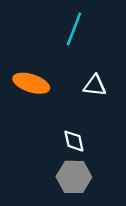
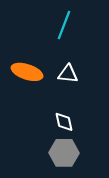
white triangle: (95, 86) -> (68, 74), moved

